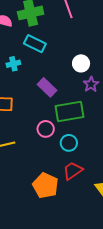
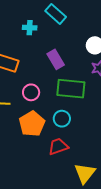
pink circle: (46, 129) -> (31, 92), moved
orange pentagon: (45, 186) -> (32, 124), moved

